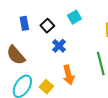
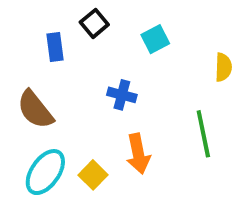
black square: (47, 26) -> (94, 23), moved
blue cross: (59, 46) -> (122, 95), turned -32

